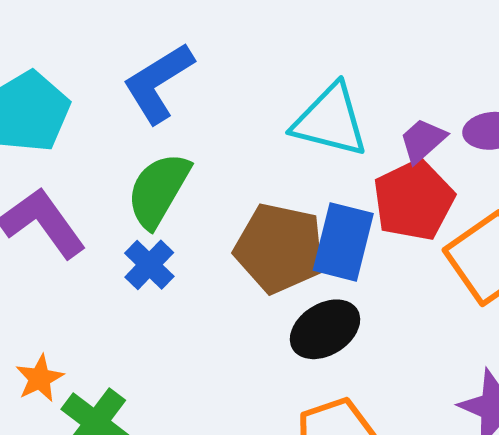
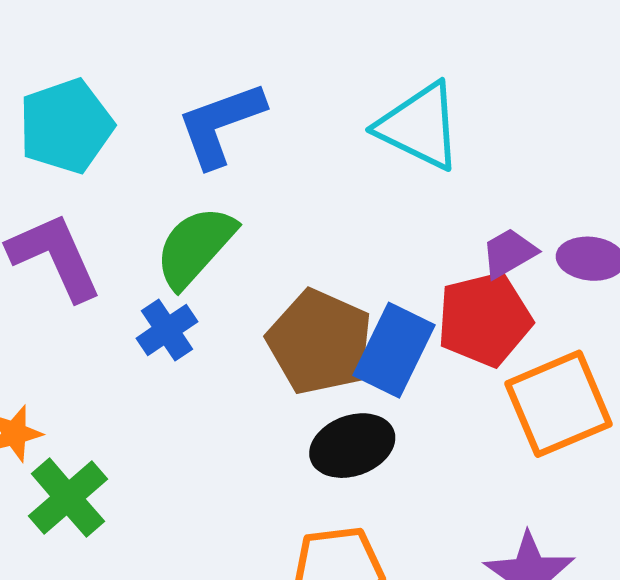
cyan triangle: (330, 121) -> (420, 126), moved

